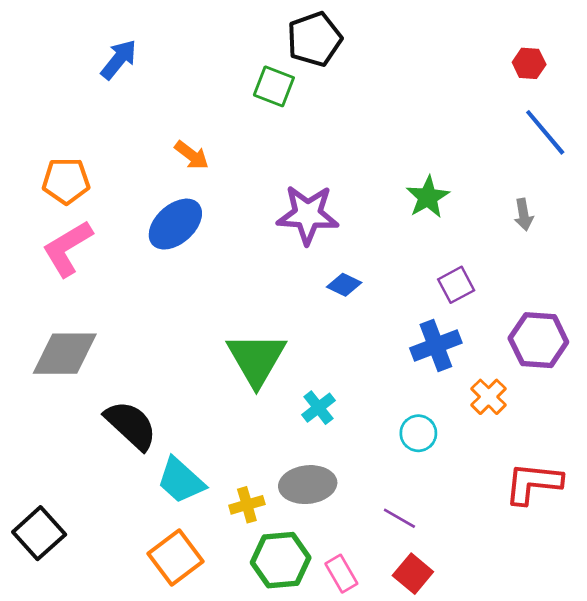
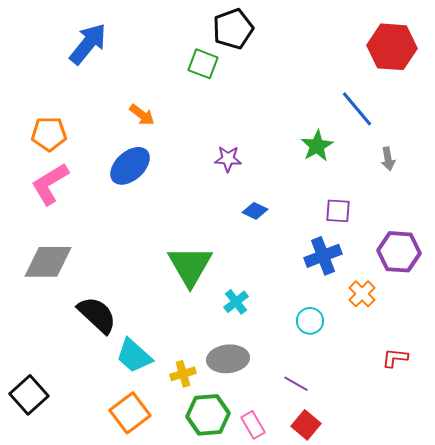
blue arrow: (119, 59) -> (88, 44), size x1.4
red hexagon: (529, 63) -> (392, 47), size x2.0
blue line: (545, 132) -> (357, 109), moved
purple star: (308, 215) -> (228, 159), size x0.6
purple square: (456, 285) -> (338, 211), turned 32
red L-shape: (533, 483) -> (395, 358), size x0.6

